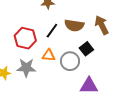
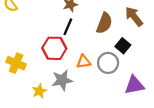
brown semicircle: (74, 25) -> (104, 23), turned -66
black line: (52, 31) -> (68, 27), moved

